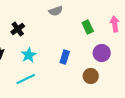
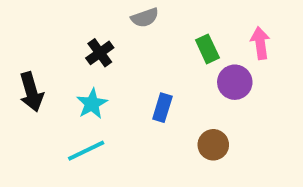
black cross: (18, 29) -> (100, 53), moved
purple circle: (102, 53) -> (235, 82), moved

